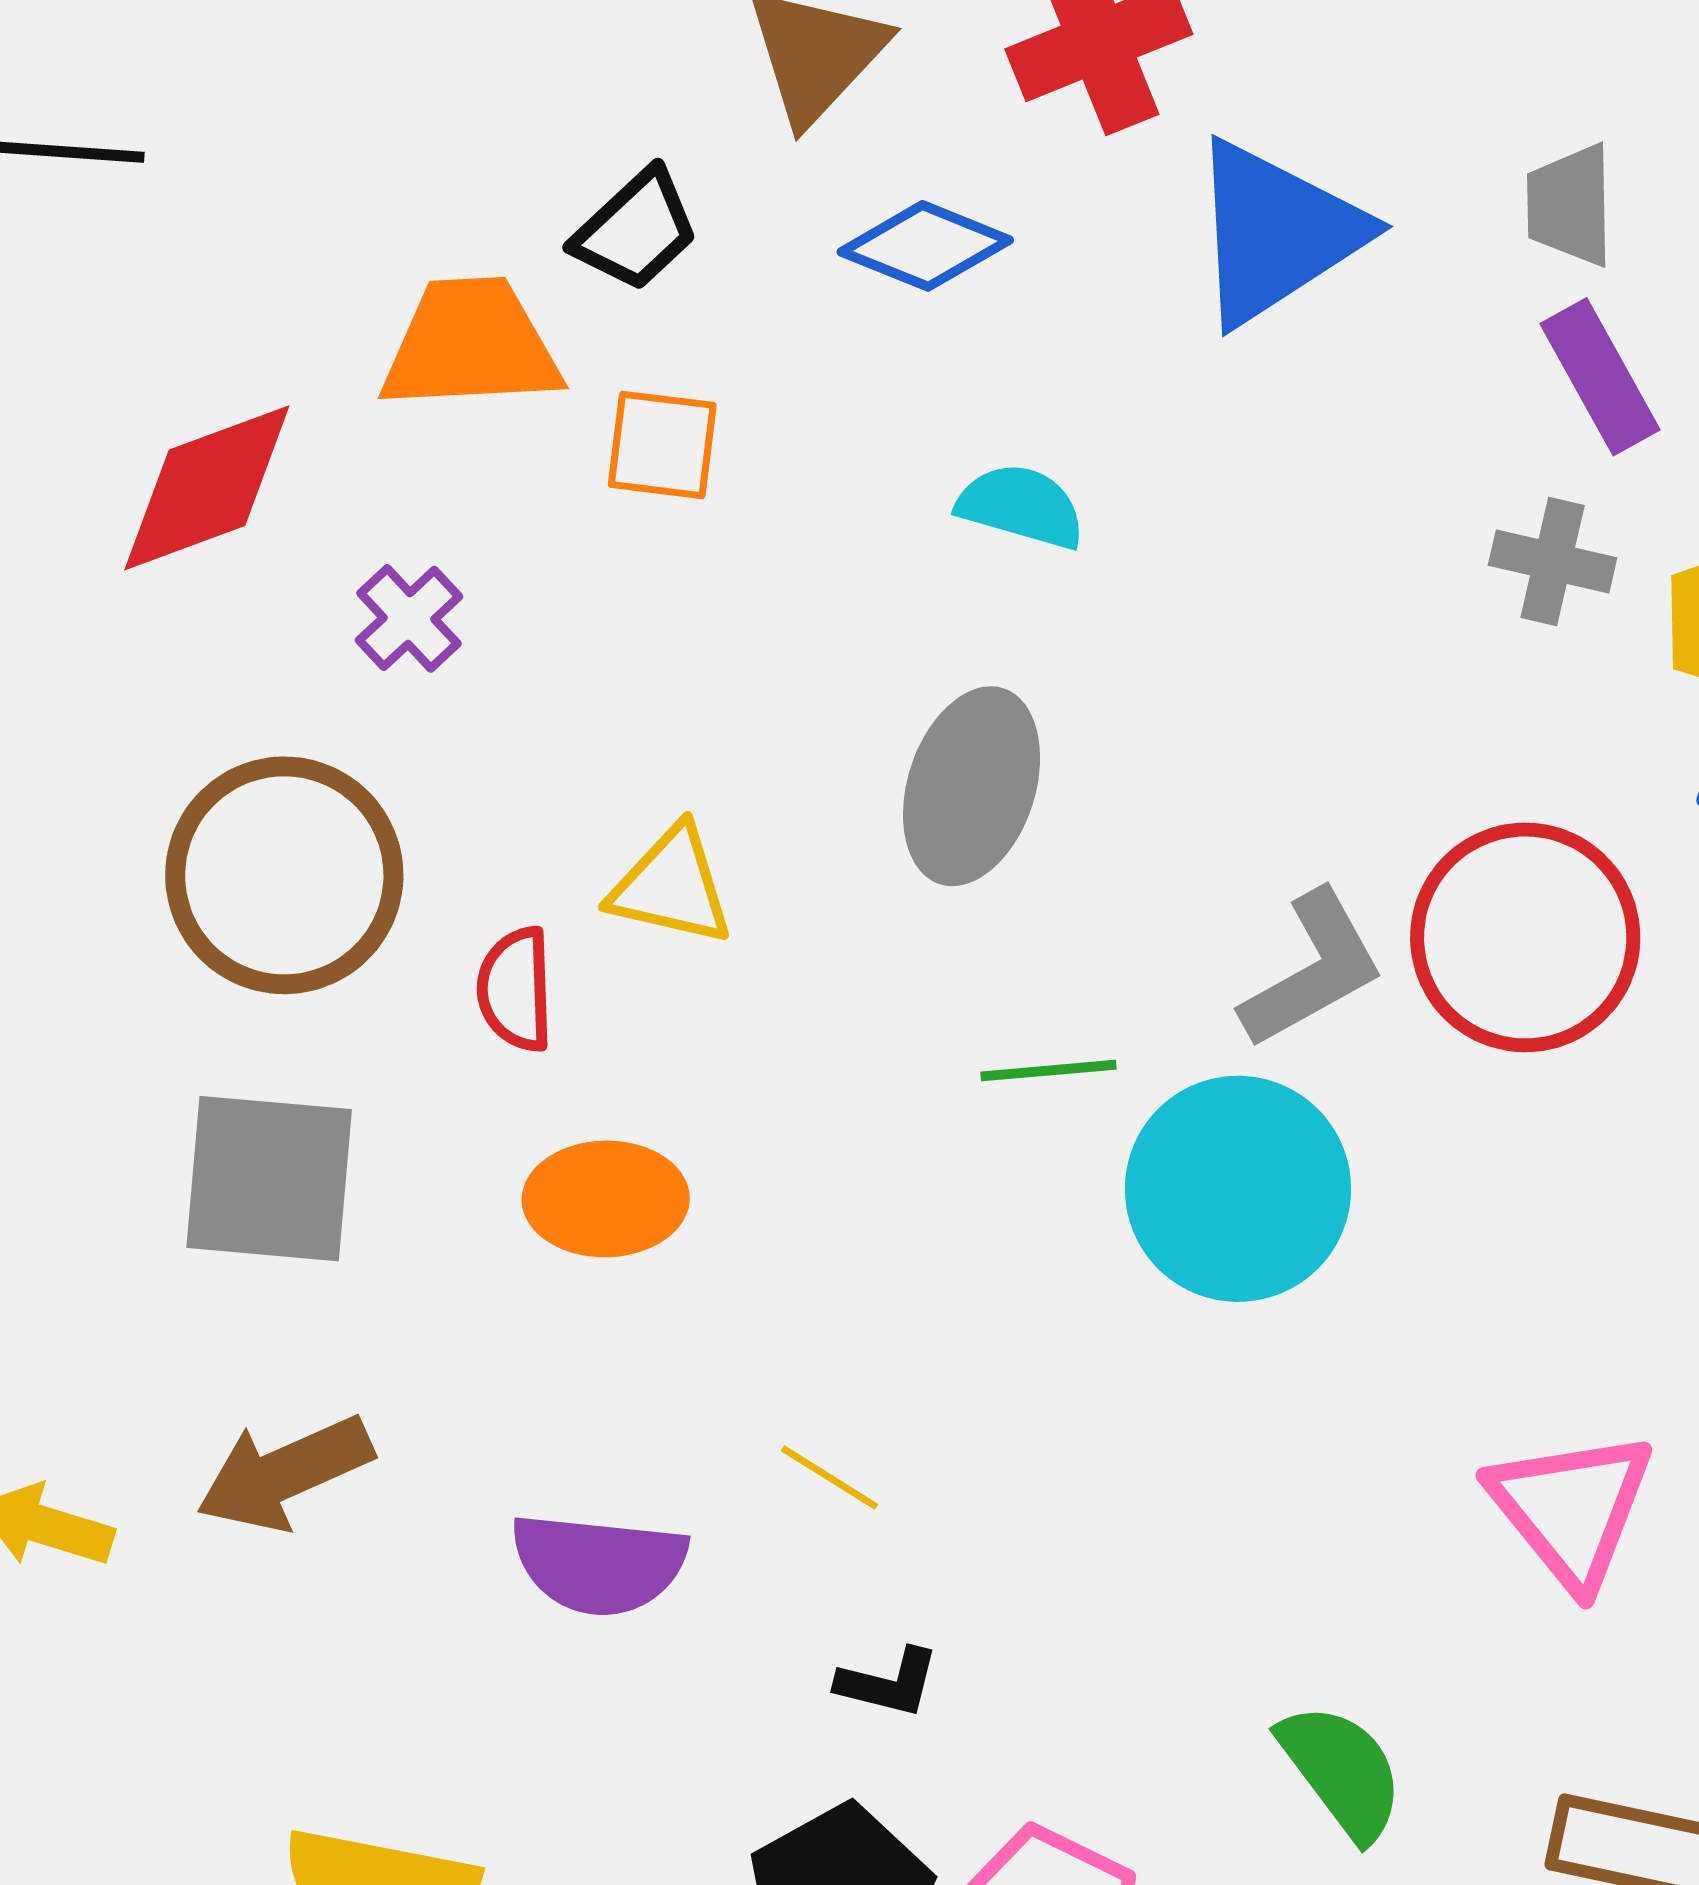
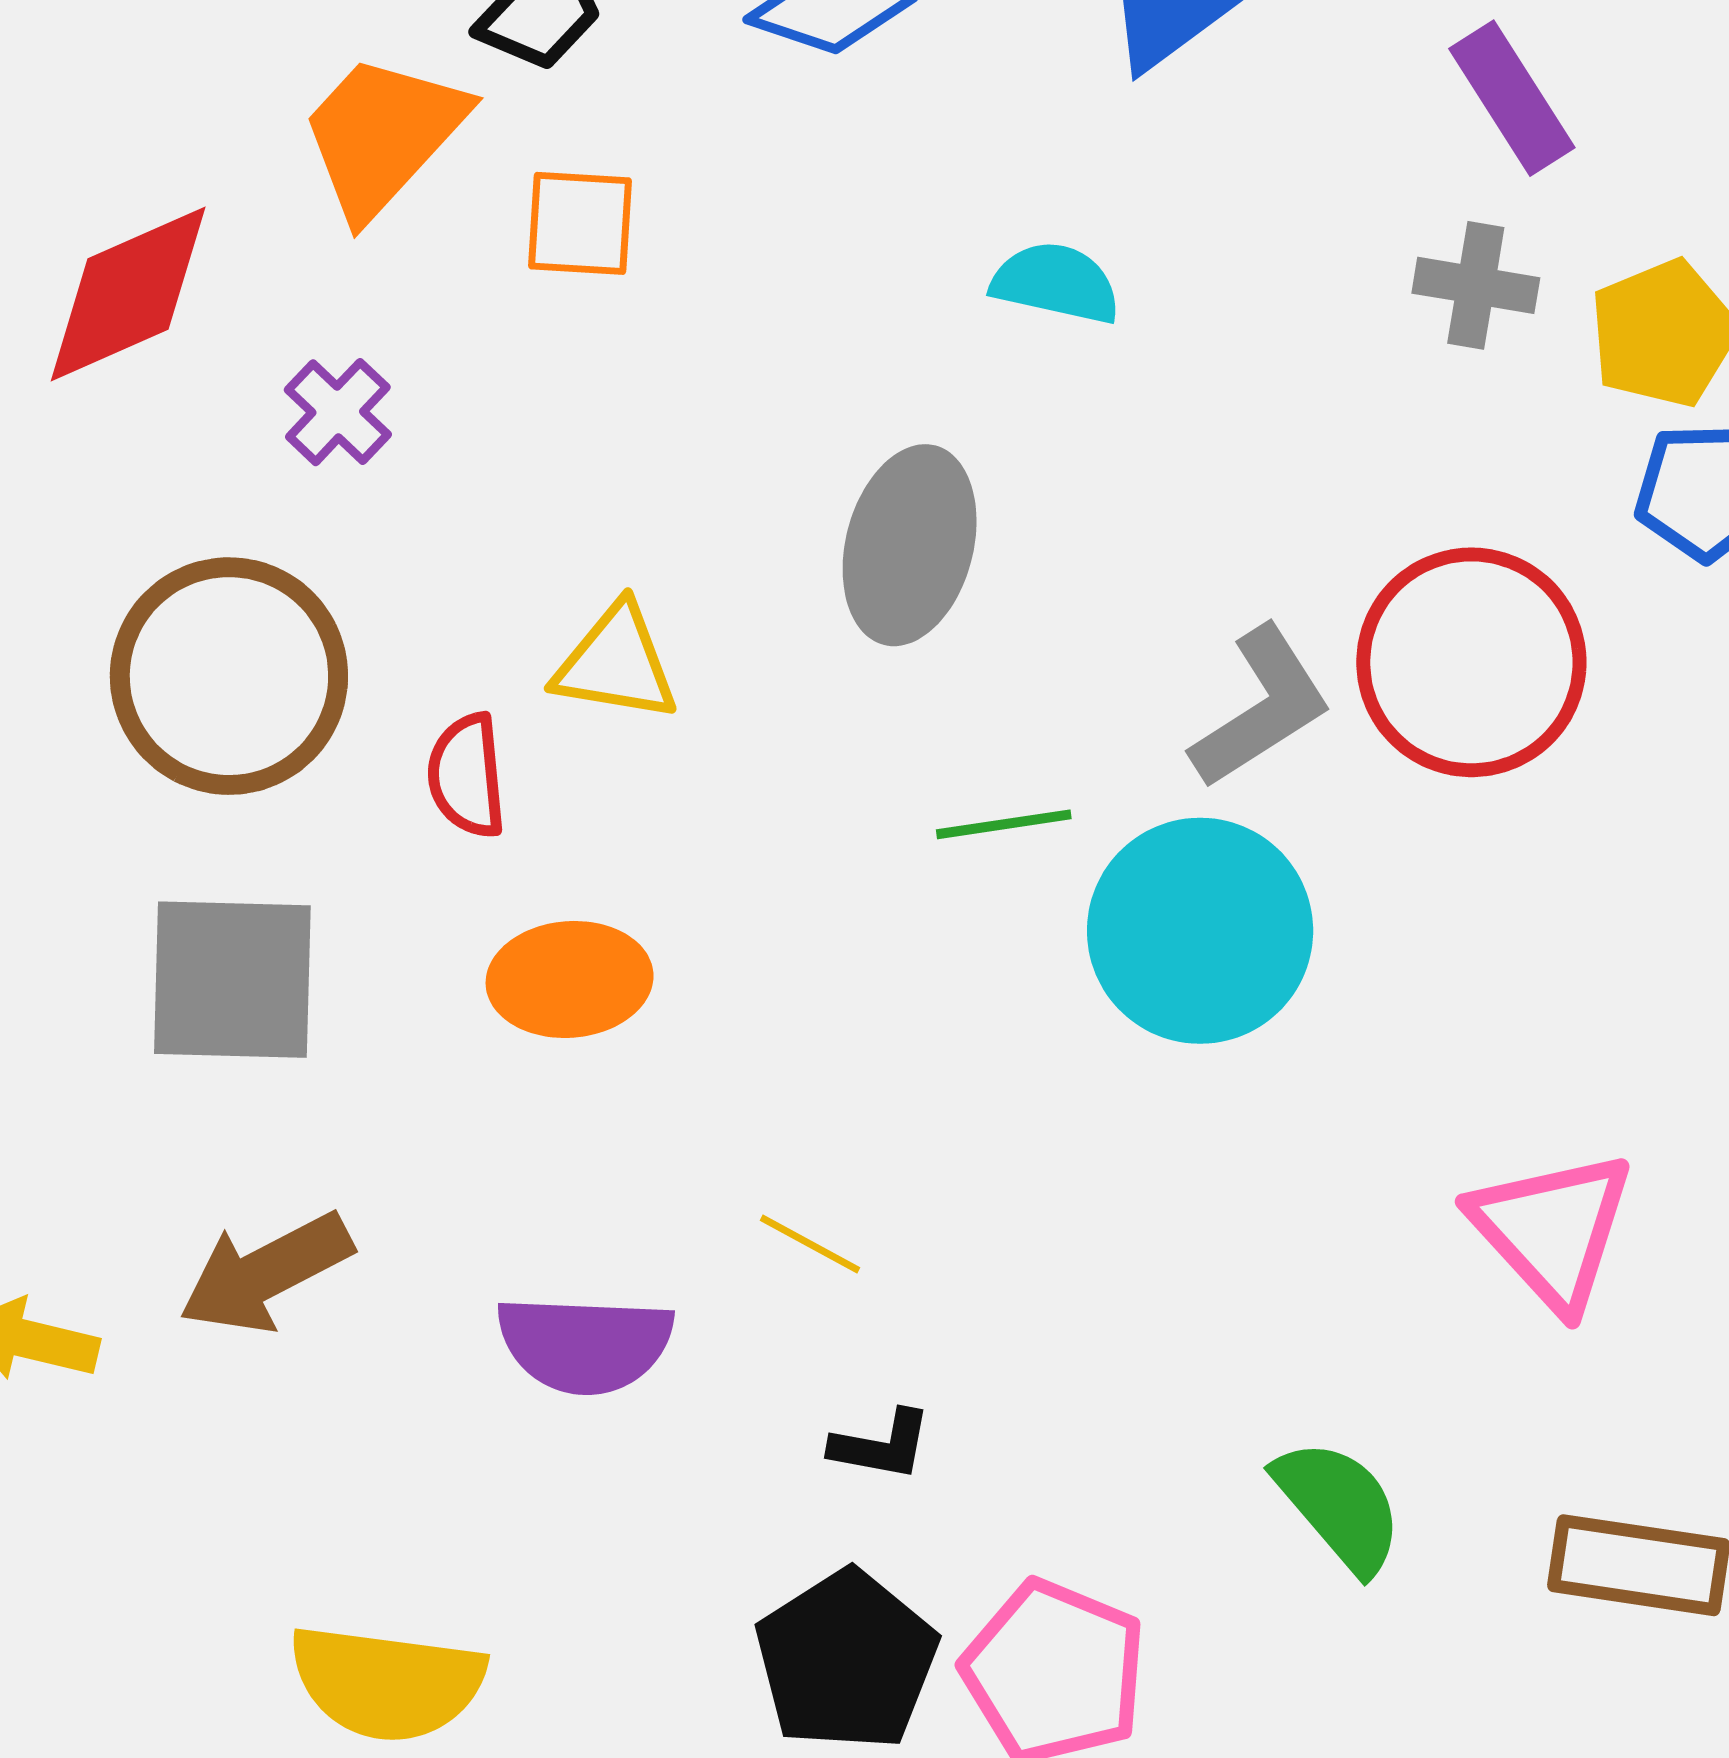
orange trapezoid: (471, 345) -> (383, 135), turned -41
cyan semicircle: (1021, 506) -> (1056, 283), moved

